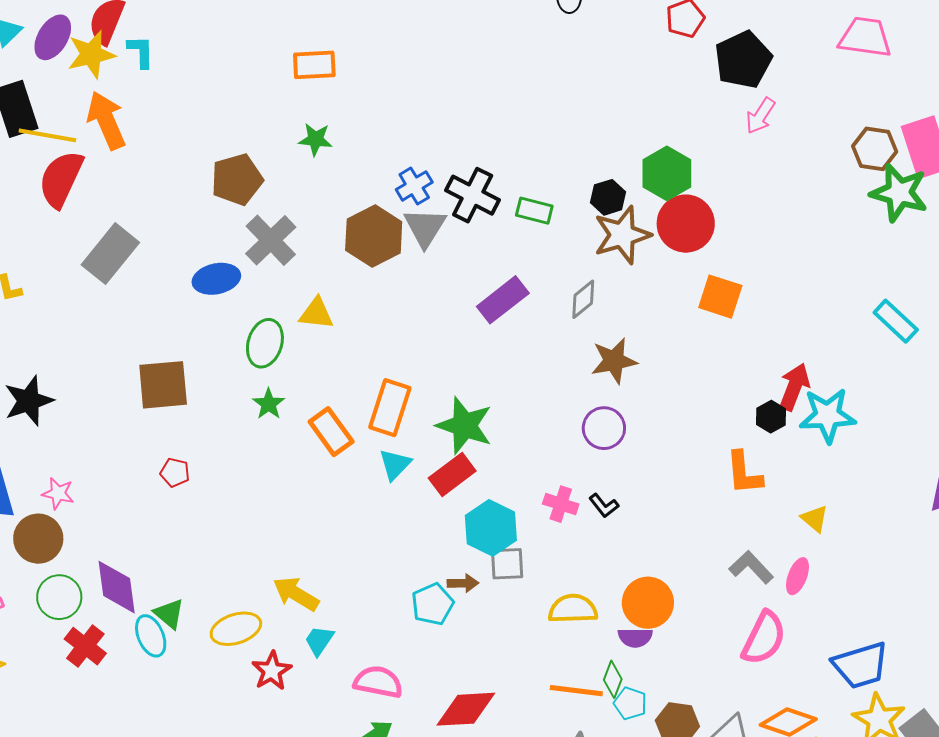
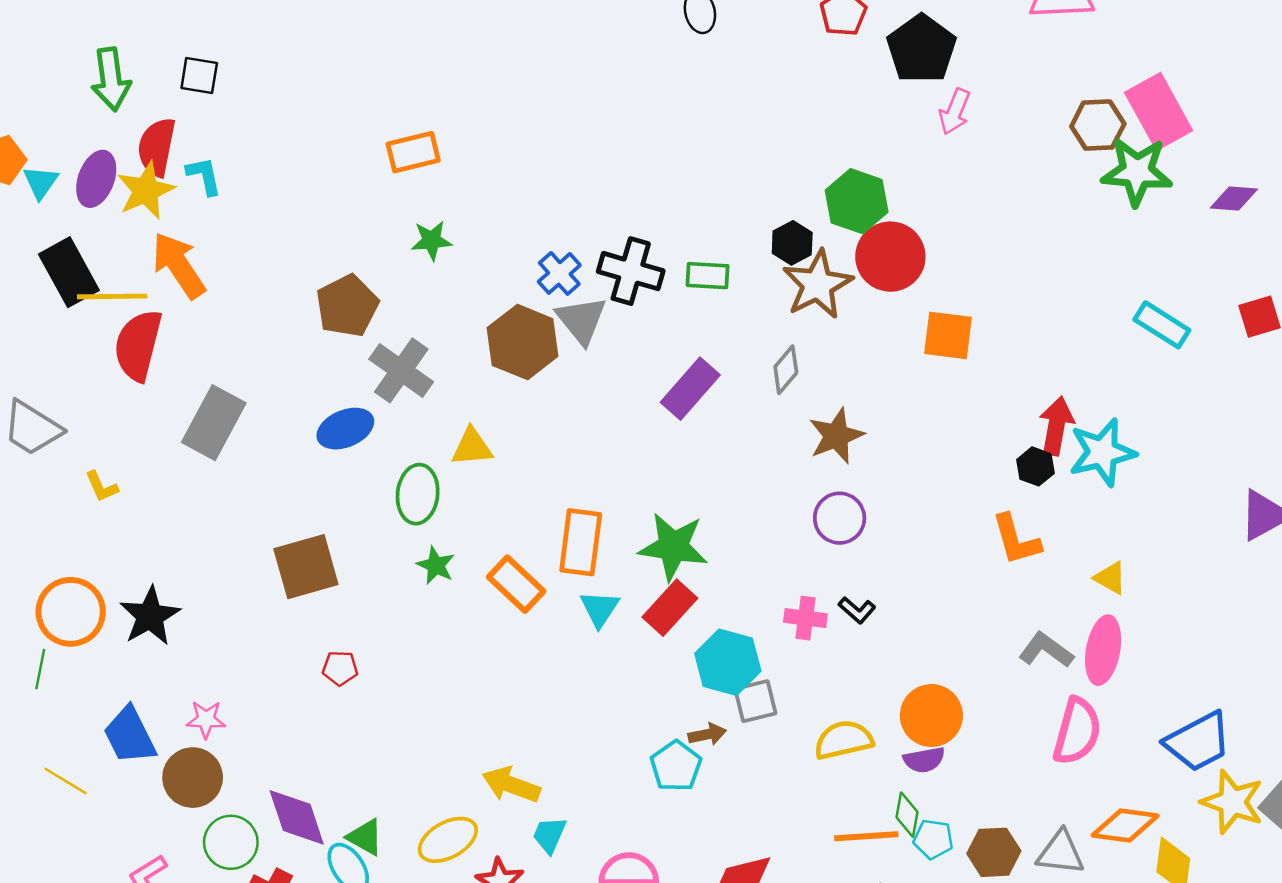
pink ellipse: (797, 576) -> (1103, 650), size x1.5

